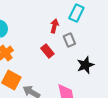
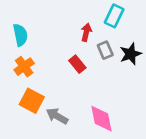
black star: (85, 65) -> (131, 54), moved

